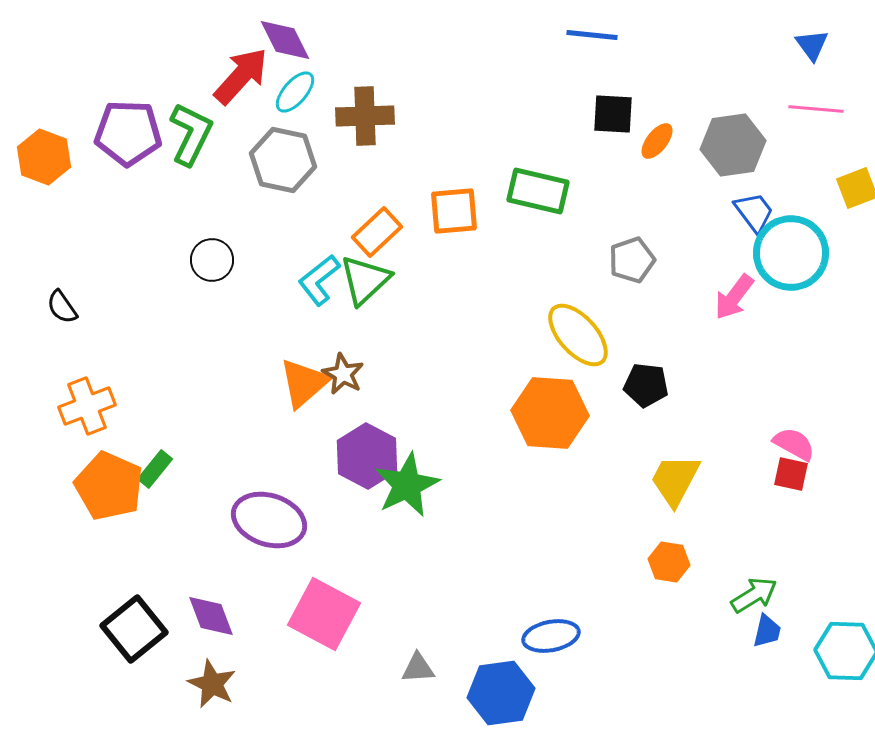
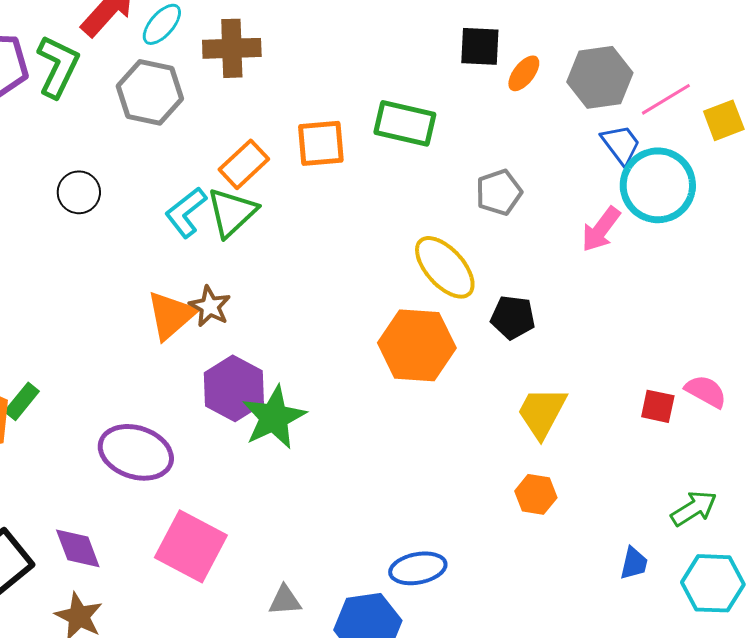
pink line: (816, 109) -> (666, 99), moved, turned -36
pink semicircle: (794, 444) -> (706, 391), moved
green arrow: (754, 595) -> (694, 508), moved

